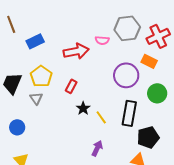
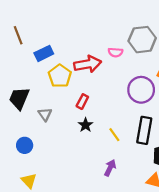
yellow pentagon: (41, 76) -> (60, 76), moved
black star: (83, 108) -> (86, 125), moved

